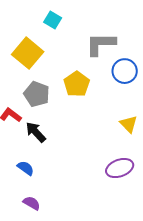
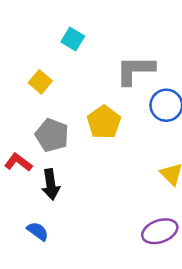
yellow square: (28, 53) -> (40, 82), size x0.6
black arrow: (36, 132) -> (51, 184), turned -145

